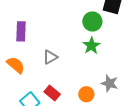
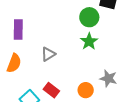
orange semicircle: (16, 65) -> (14, 63), turned 72

